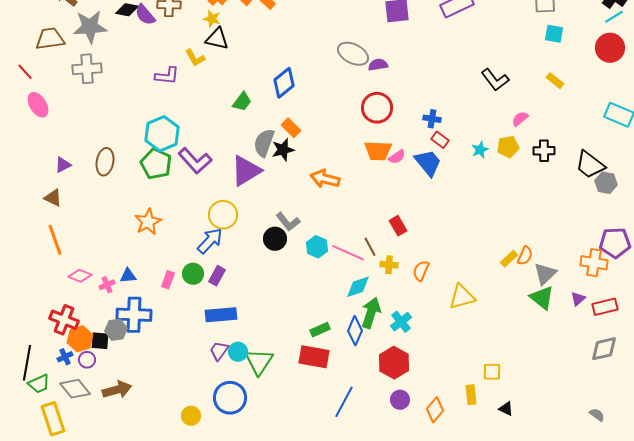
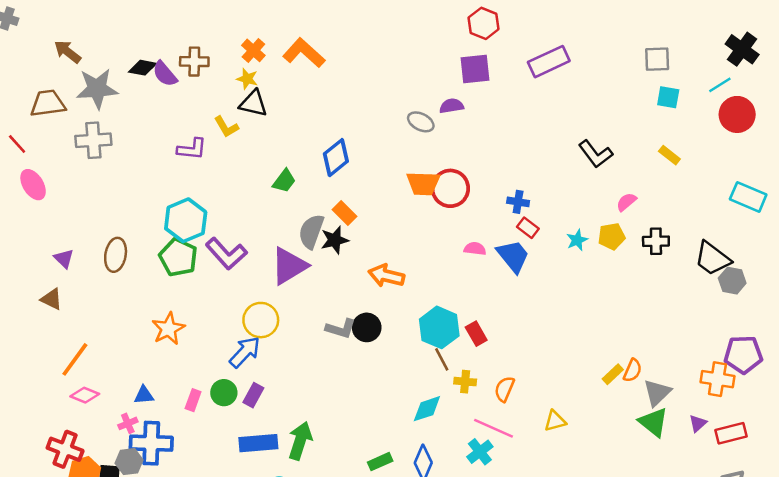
cyan line: (614, 17) -> (720, 85), moved
gray ellipse: (353, 54) -> (421, 122), size x0.7
purple semicircle: (378, 65) -> (452, 106), moved
orange trapezoid: (378, 151) -> (423, 183), moved
pink semicircle: (397, 157) -> (475, 249), turned -138
purple triangle: (63, 165) -> (64, 258), turned -48
gray L-shape: (288, 222) -> (341, 329), turned -35
black circle: (275, 239) -> (367, 327), moved
orange line: (55, 240) -> (75, 359), moved, turned 56
cyan hexagon: (317, 247) -> (439, 327), moved, size x1.5
pink line: (348, 253) -> (493, 428), moved
pink cross: (107, 285) -> (128, 423), moved
yellow triangle: (462, 297) -> (555, 421), size x0.7
green arrow: (371, 313) -> (300, 441), moved

